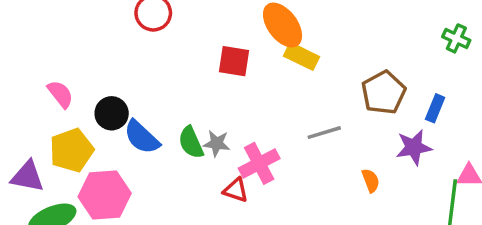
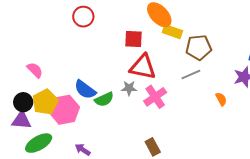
brown pentagon: (384, 93) -> (199, 47), moved, turned 30
black circle: (112, 113) -> (23, 102), moved
green semicircle: (191, 142) -> (104, 99), moved, turned -84
red triangle: (236, 190) -> (143, 67), moved, size x1.8
pink hexagon: (105, 195) -> (64, 110), moved

